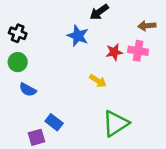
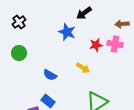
black cross: (18, 33) -> (19, 22), moved, turned 32
blue semicircle: (28, 90) -> (50, 75), moved

